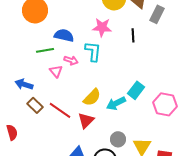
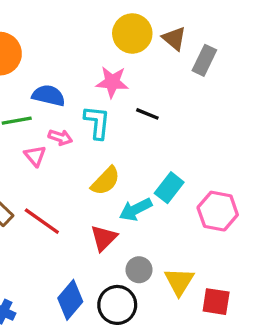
black line: (133, 35) -> (147, 114), moved, turned -64
yellow semicircle: (92, 97) -> (105, 181), moved
red triangle: (86, 120) -> (104, 238), moved

